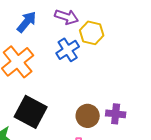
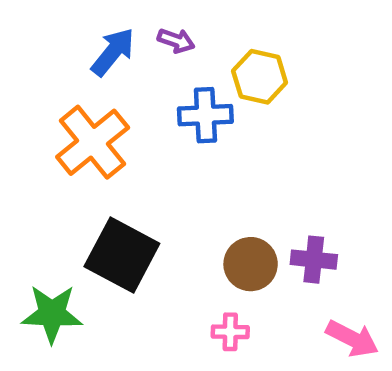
purple arrow: (67, 17) -> (176, 41), moved, size x0.7
blue cross: (68, 50) -> (205, 115), turned 30

